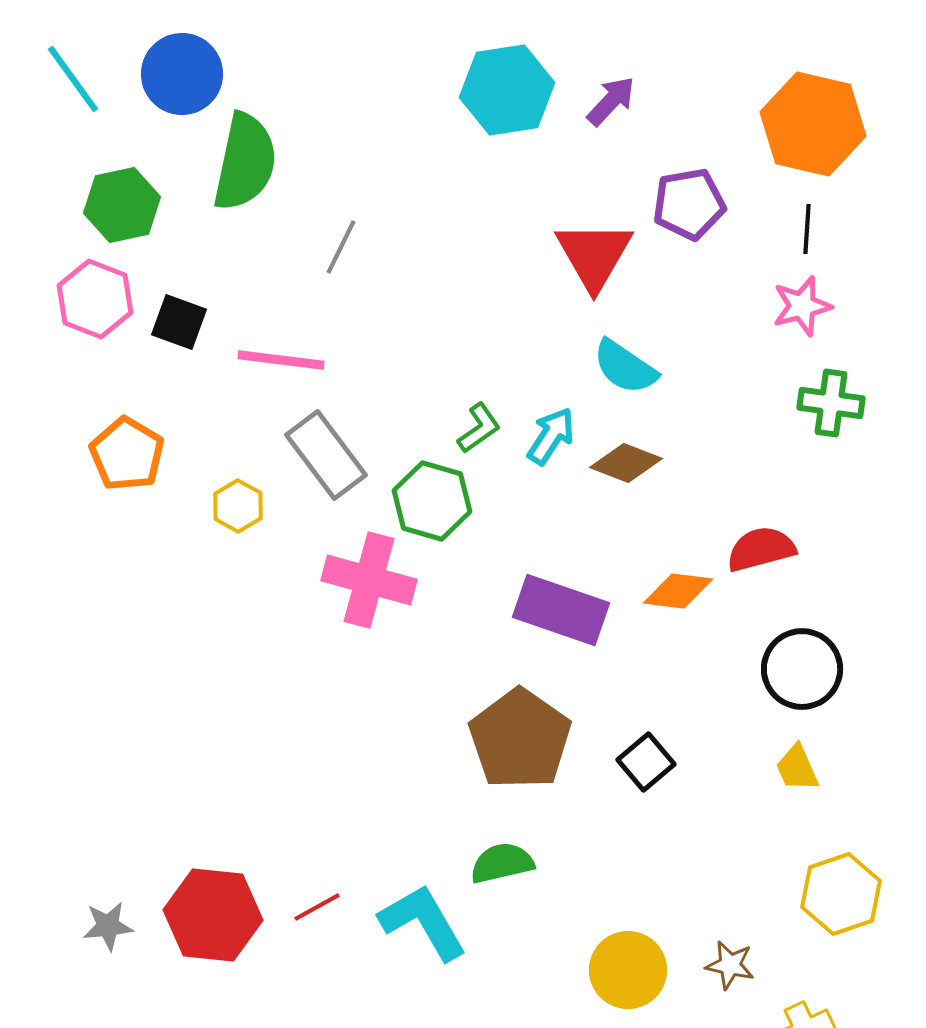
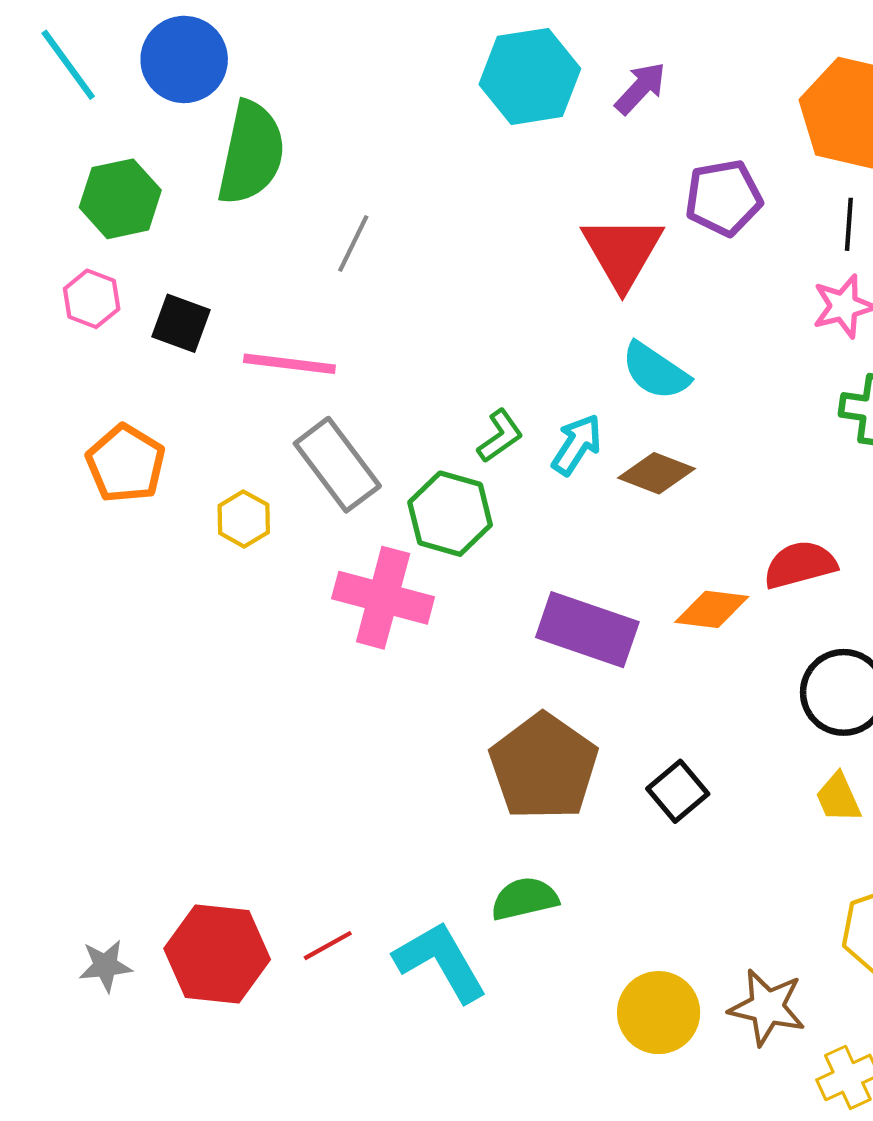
pink hexagon: (95, 299) -> (92, 299), size x0.7
brown star: (730, 965) -> (767, 1007), size x1.5

